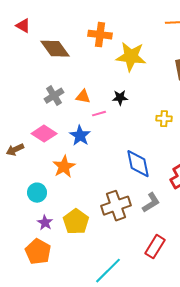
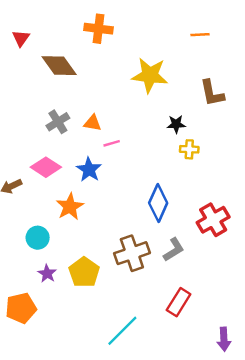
red triangle: (23, 26) -> (21, 38), turned 35
orange cross: (100, 35) -> (98, 29), moved
black star: (120, 98) -> (176, 124), moved
blue diamond: (138, 164) -> (158, 203), turned 36
orange pentagon: (38, 252) -> (21, 308), moved, turned 30

